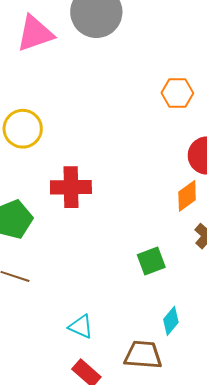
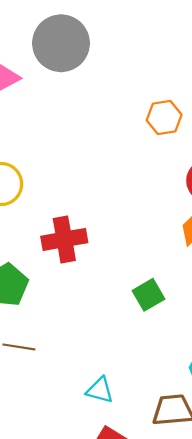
green square: (151, 261) -> (149, 295), moved

